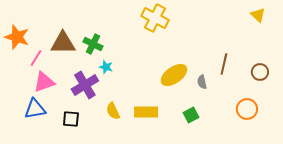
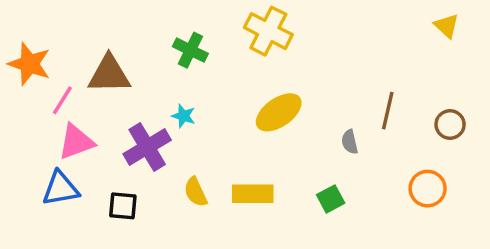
green cross: (93, 44) -> (190, 50), moved
yellow ellipse: (174, 75) -> (279, 112), moved

